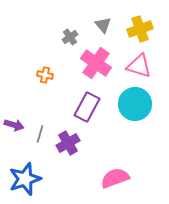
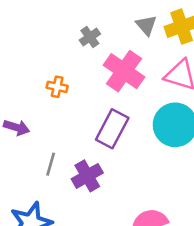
gray triangle: (103, 25) -> (146, 25), moved
purple arrow: (14, 125) -> (17, 127), moved

